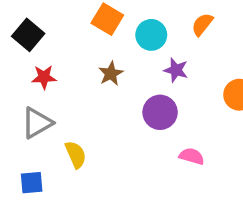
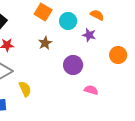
orange semicircle: (202, 24) -> (97, 15), turned 80
purple star: (176, 70) -> (89, 35), moved

